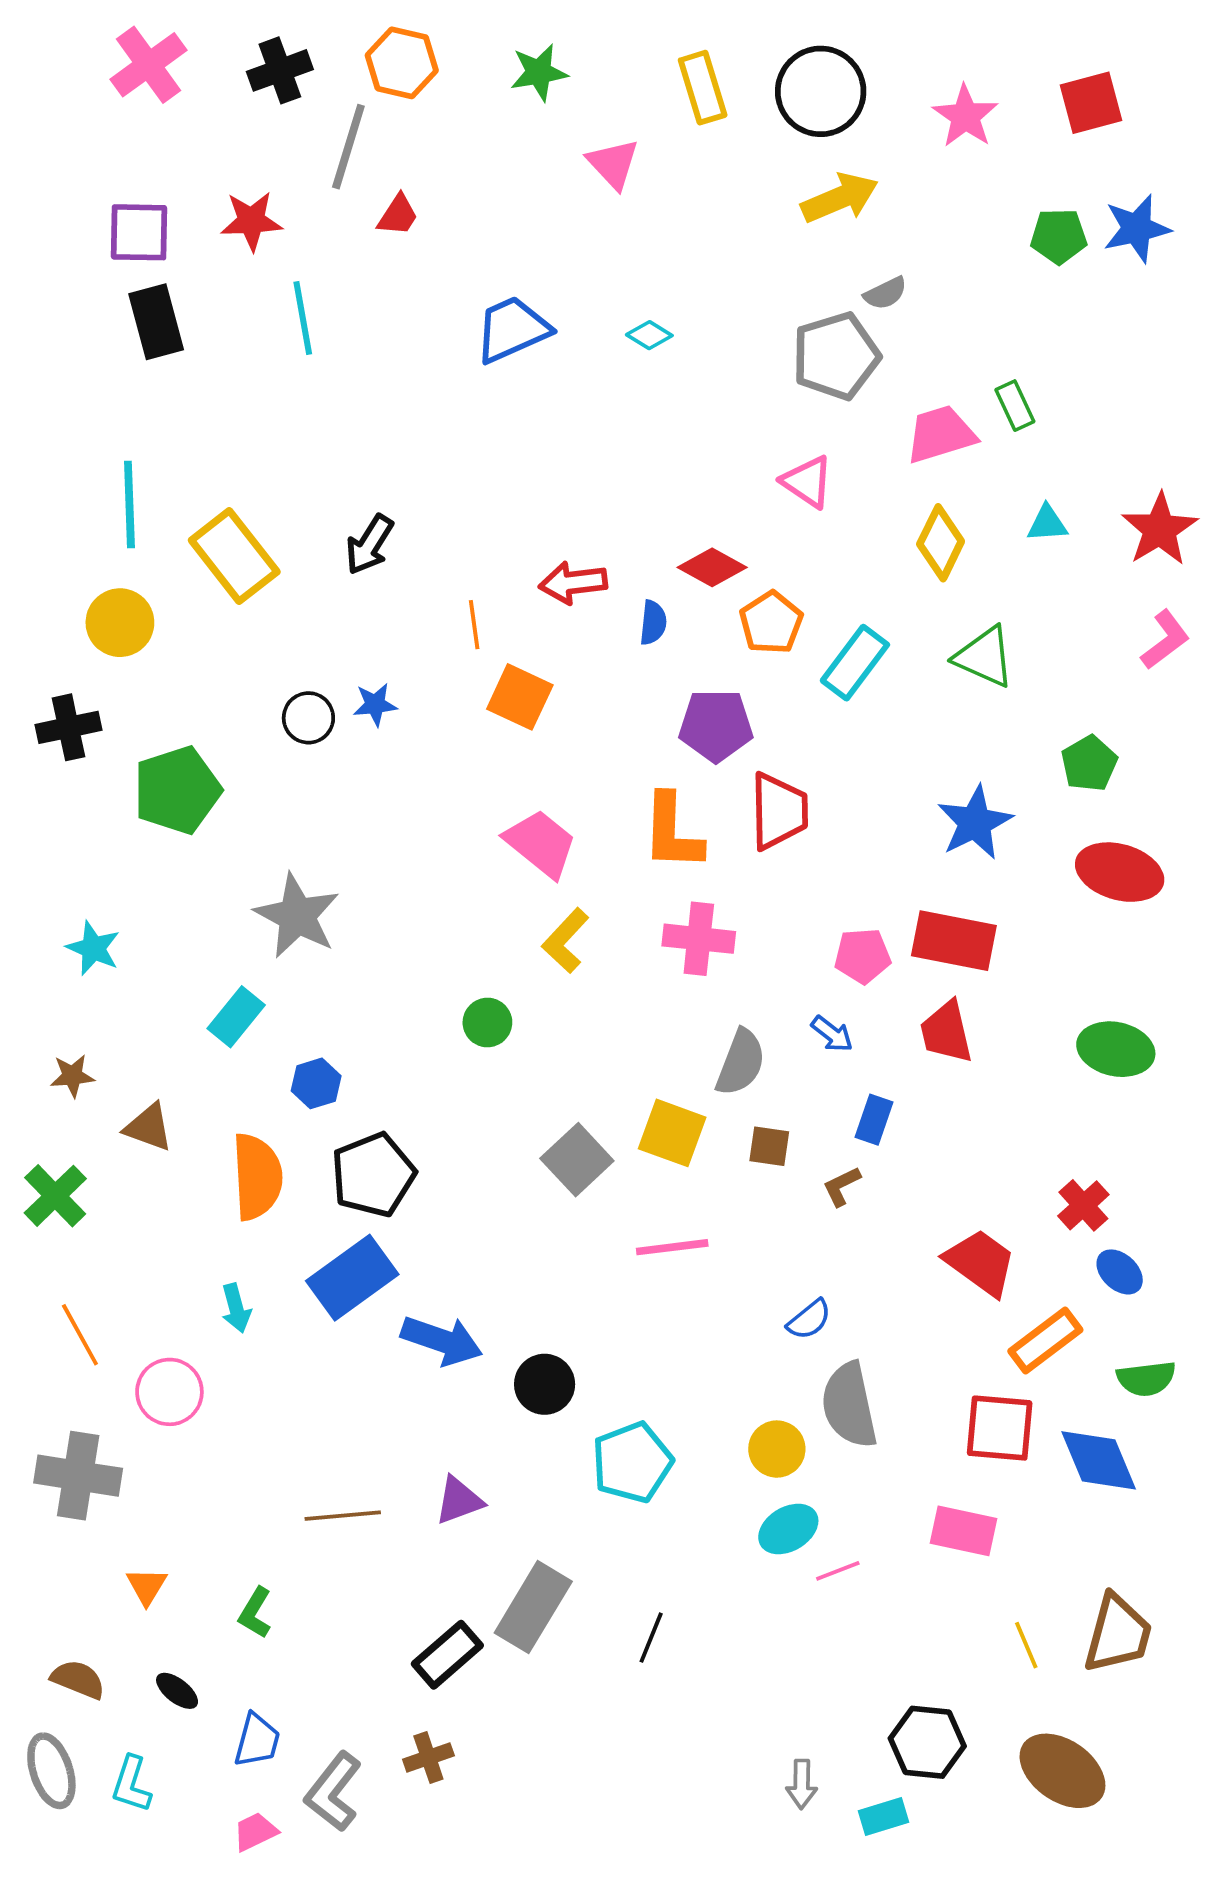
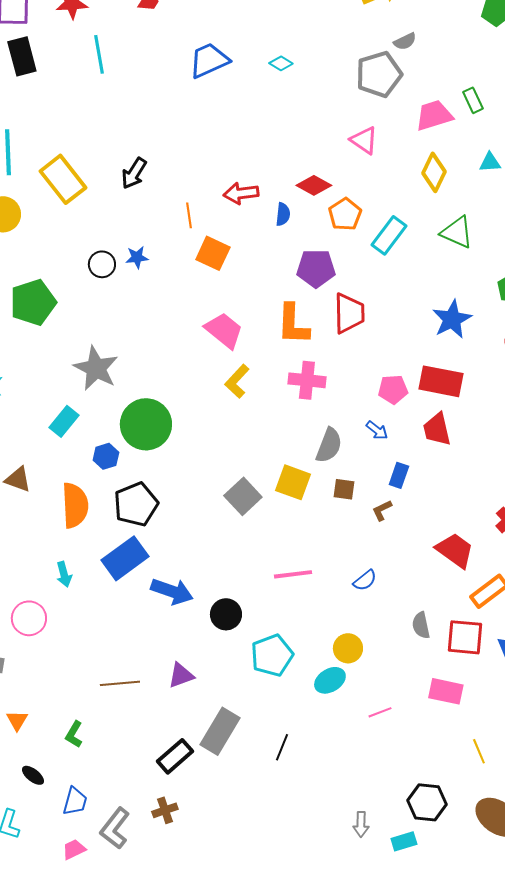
green circle: (487, 1022) -> (146, 424), moved, size x2.0
pink line: (672, 1247) -> (293, 574), moved
gray semicircle: (849, 1405) -> (421, 625), moved, size x0.6
cyan ellipse: (788, 1529) -> (330, 680), moved

